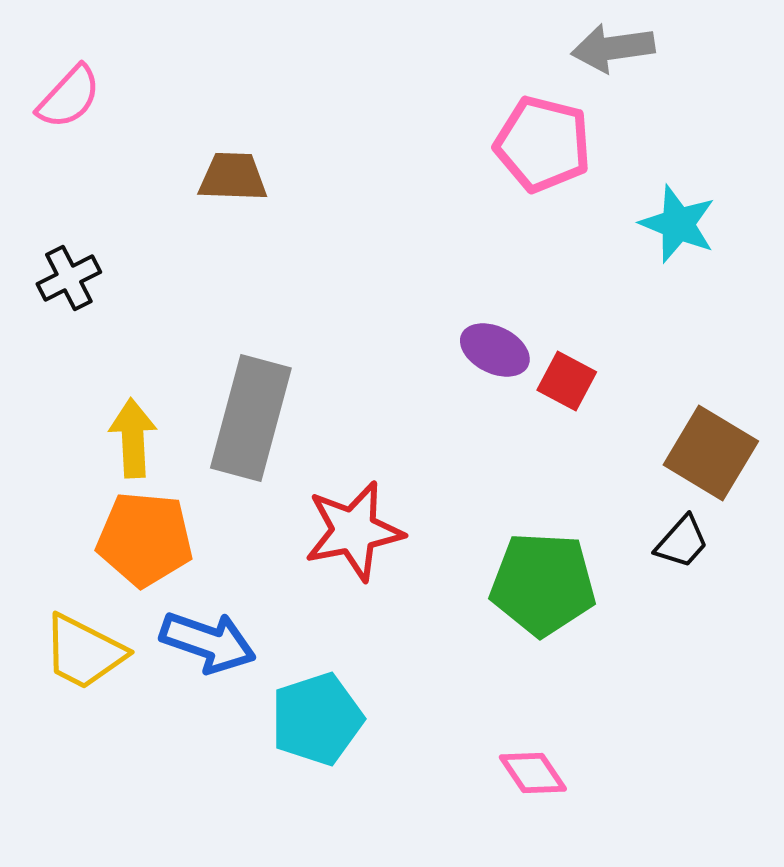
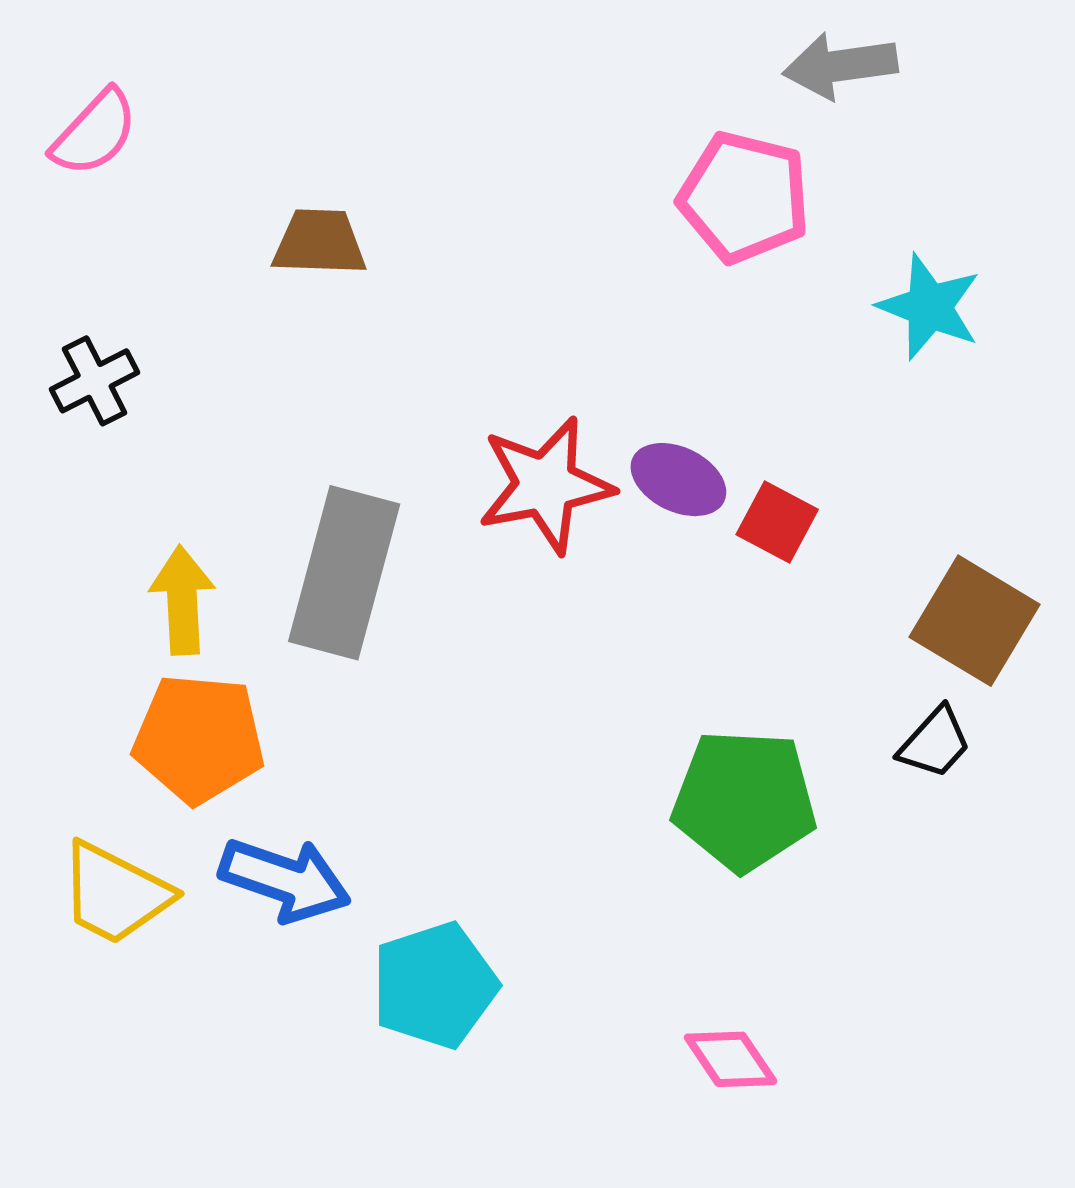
red star: (354, 531) -> (546, 485), moved

